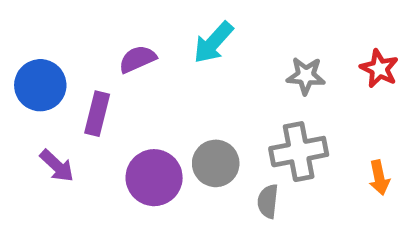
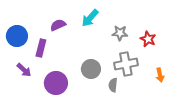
red star: (379, 69) -> (148, 39), moved
gray star: (306, 76) -> (120, 33), moved
purple circle: (154, 178) -> (56, 83), moved

